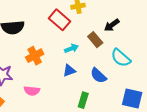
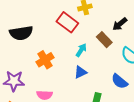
cyan arrow: (71, 48) -> (81, 50), turned -32
blue semicircle: (98, 76) -> (120, 81), moved

